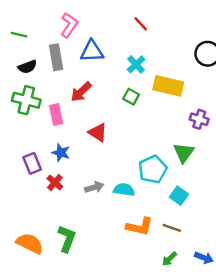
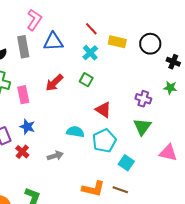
red line: (141, 24) -> (91, 29), moved
yellow rectangle: (168, 86) -> (117, 42), moved, size x0.7
red arrow: (81, 92) -> (54, 83), moved
red triangle: (98, 132) -> (103, 110), moved
green triangle: (184, 153) -> (142, 127), moved
cyan semicircle: (124, 190) -> (75, 132), moved

